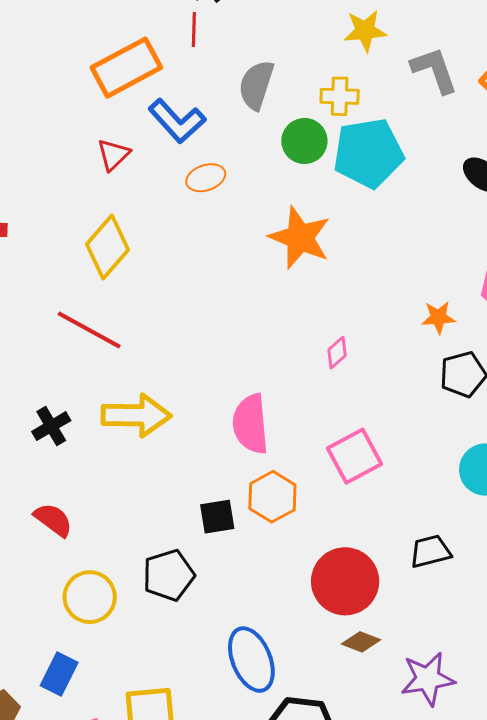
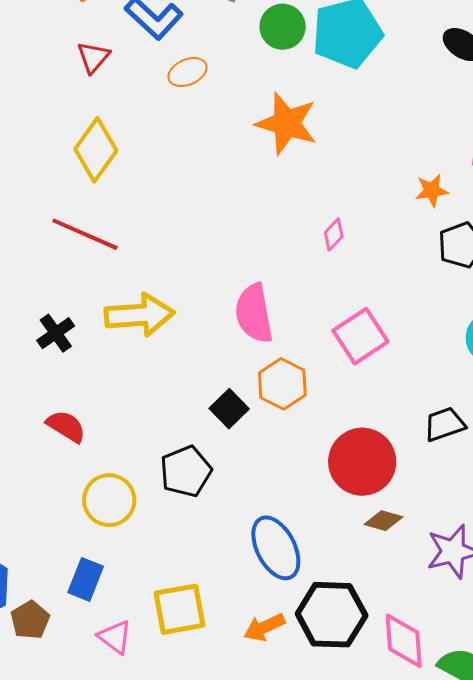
black square: (217, 517) -> (229, 409), turned -30

